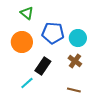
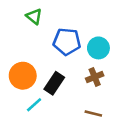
orange circle: (22, 42) -> (23, 76), moved
brown cross: (75, 61) -> (95, 77), turned 32

